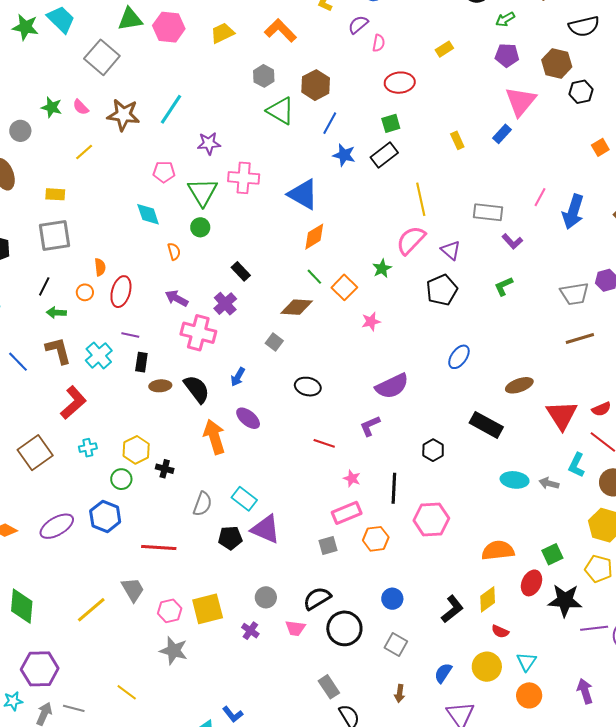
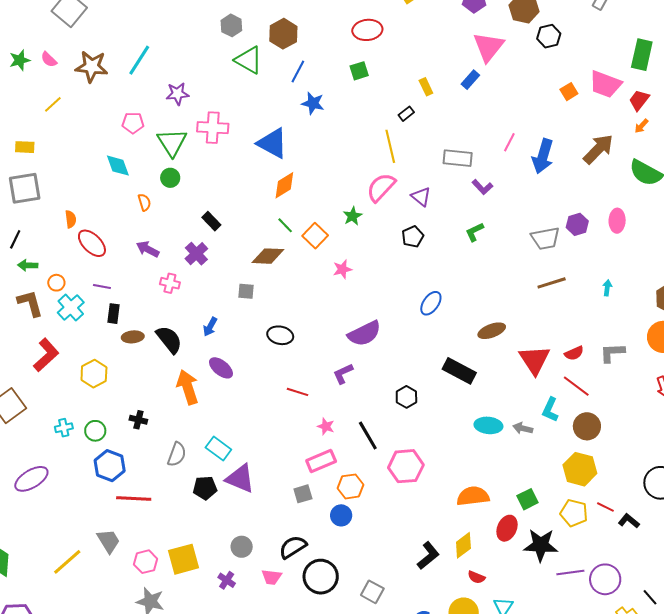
green star: (52, 107) -> (20, 60), turned -30
black rectangle: (384, 155) -> (406, 114), moved, size x0.6
black pentagon: (442, 290) -> (413, 237), size x0.7
orange circle: (85, 292) -> (56, 283), moved
red ellipse: (121, 292) -> (92, 243), turned -60
pink cross: (198, 333) -> (170, 283), size x0.6
gray square: (274, 342) -> (246, 291), turned -30
cyan cross: (88, 448) -> (64, 428), moved
yellow hexagon: (136, 450) -> (94, 374), moved
black line: (394, 488) -> (368, 436), turned -32
blue hexagon: (105, 516) -> (110, 466), moved
blue circle: (392, 599) -> (341, 515), moved

